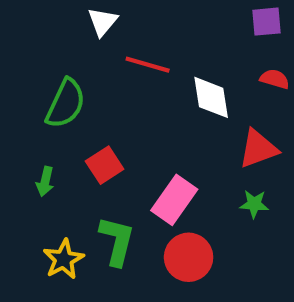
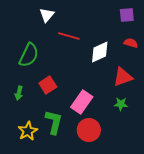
white diamond: (211, 97) -> (100, 52), turned 75

